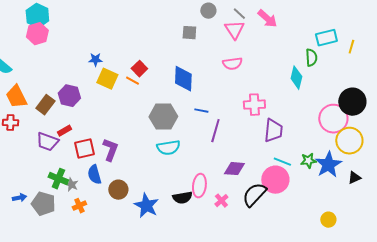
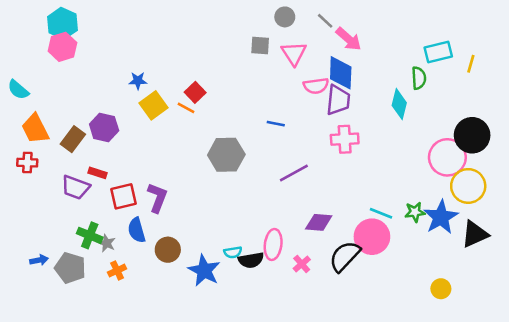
pink arrow: (267, 19) -> (349, 39), moved
pink triangle: (234, 30) -> (294, 53), moved
yellow square: (107, 79) -> (153, 105), turned 30
blue diamond: (183, 79) -> (341, 73), moved
blue line: (201, 111) -> (276, 124), moved
red rectangle: (64, 131) -> (98, 173), turned 48
purple line: (215, 131) -> (294, 173), turned 45
purple trapezoid: (273, 131) -> (338, 100), moved
cyan semicircle: (168, 148) -> (233, 252), moved, size x0.6
black triangle: (354, 178) -> (475, 234), size x1.6

